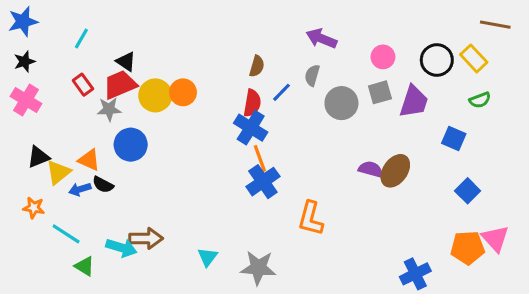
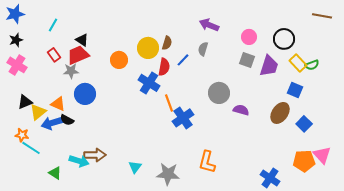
yellow rectangle: (474, 58) -> (298, 63), moved
gray square: (380, 92) -> (247, 60), turned 35
yellow circle: (155, 95) -> (148, 48), moved
gray circle: (341, 103) -> (219, 93), moved
blue cross: (251, 128) -> (149, 83), moved
brown ellipse: (395, 171) -> (280, 113), moved
blue cross: (263, 182) -> (183, 118), moved
blue arrow: (80, 189) -> (52, 123), size x1.5
orange L-shape: (311, 218) -> (207, 162), moved
cyan line: (66, 234) -> (31, 148), moved
blue cross: (415, 274) -> (270, 178), turned -30

